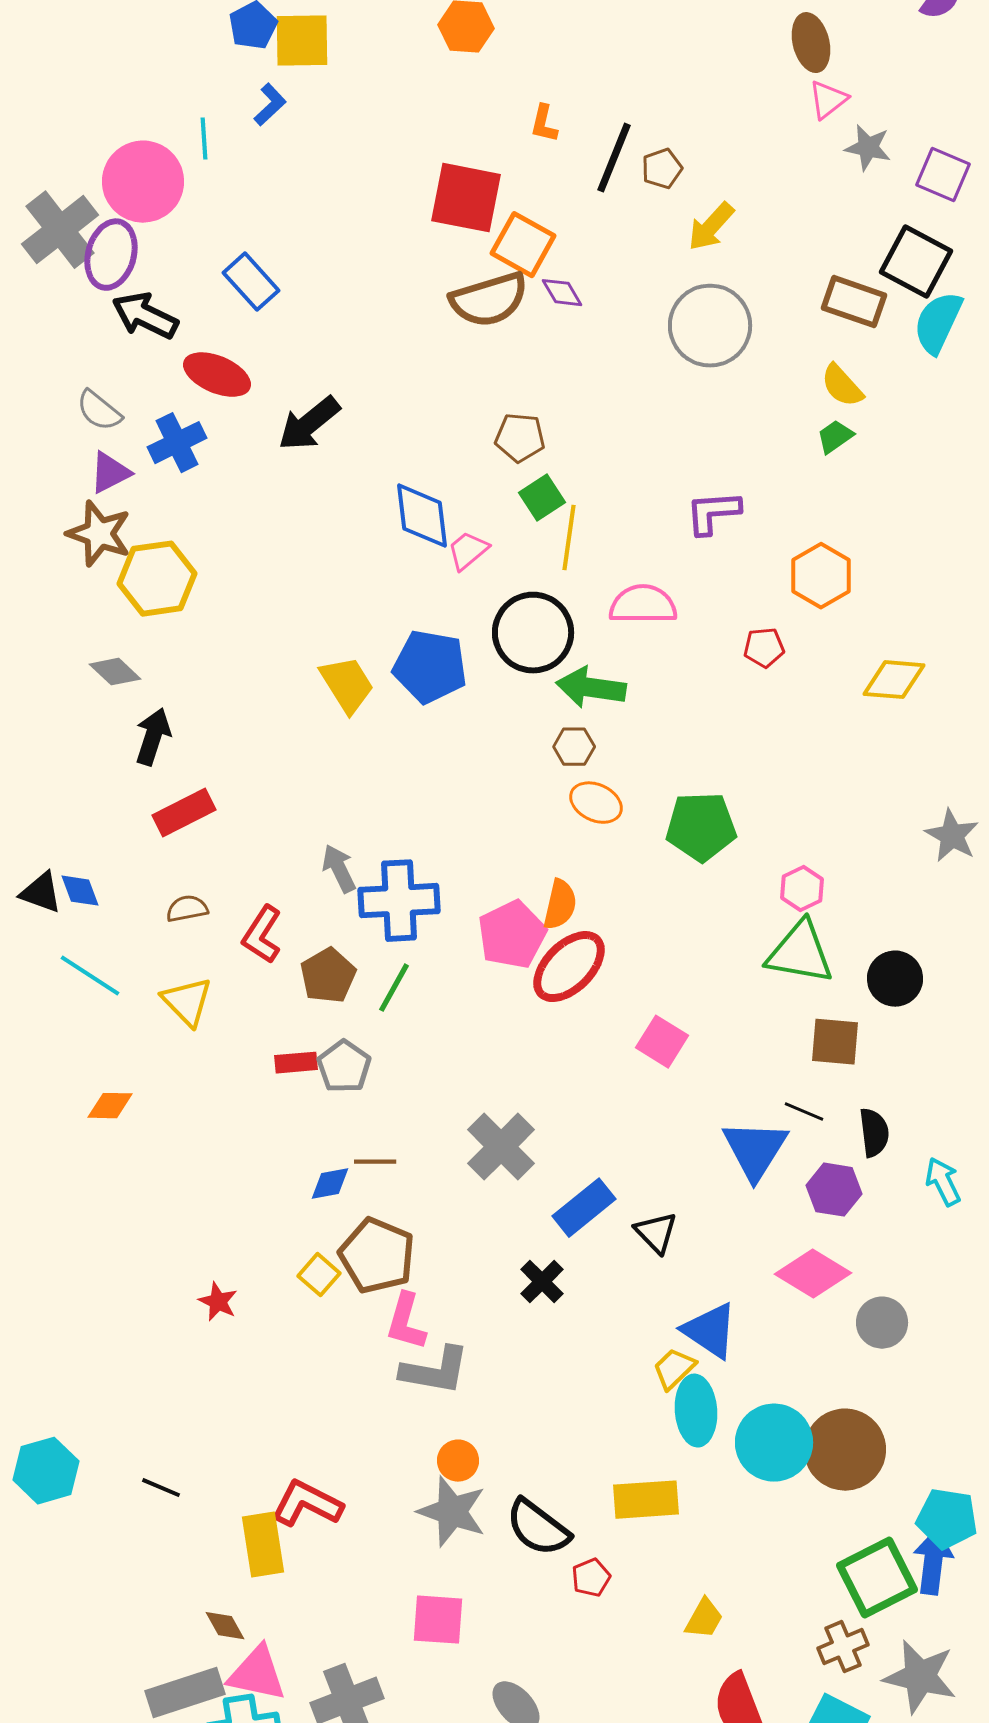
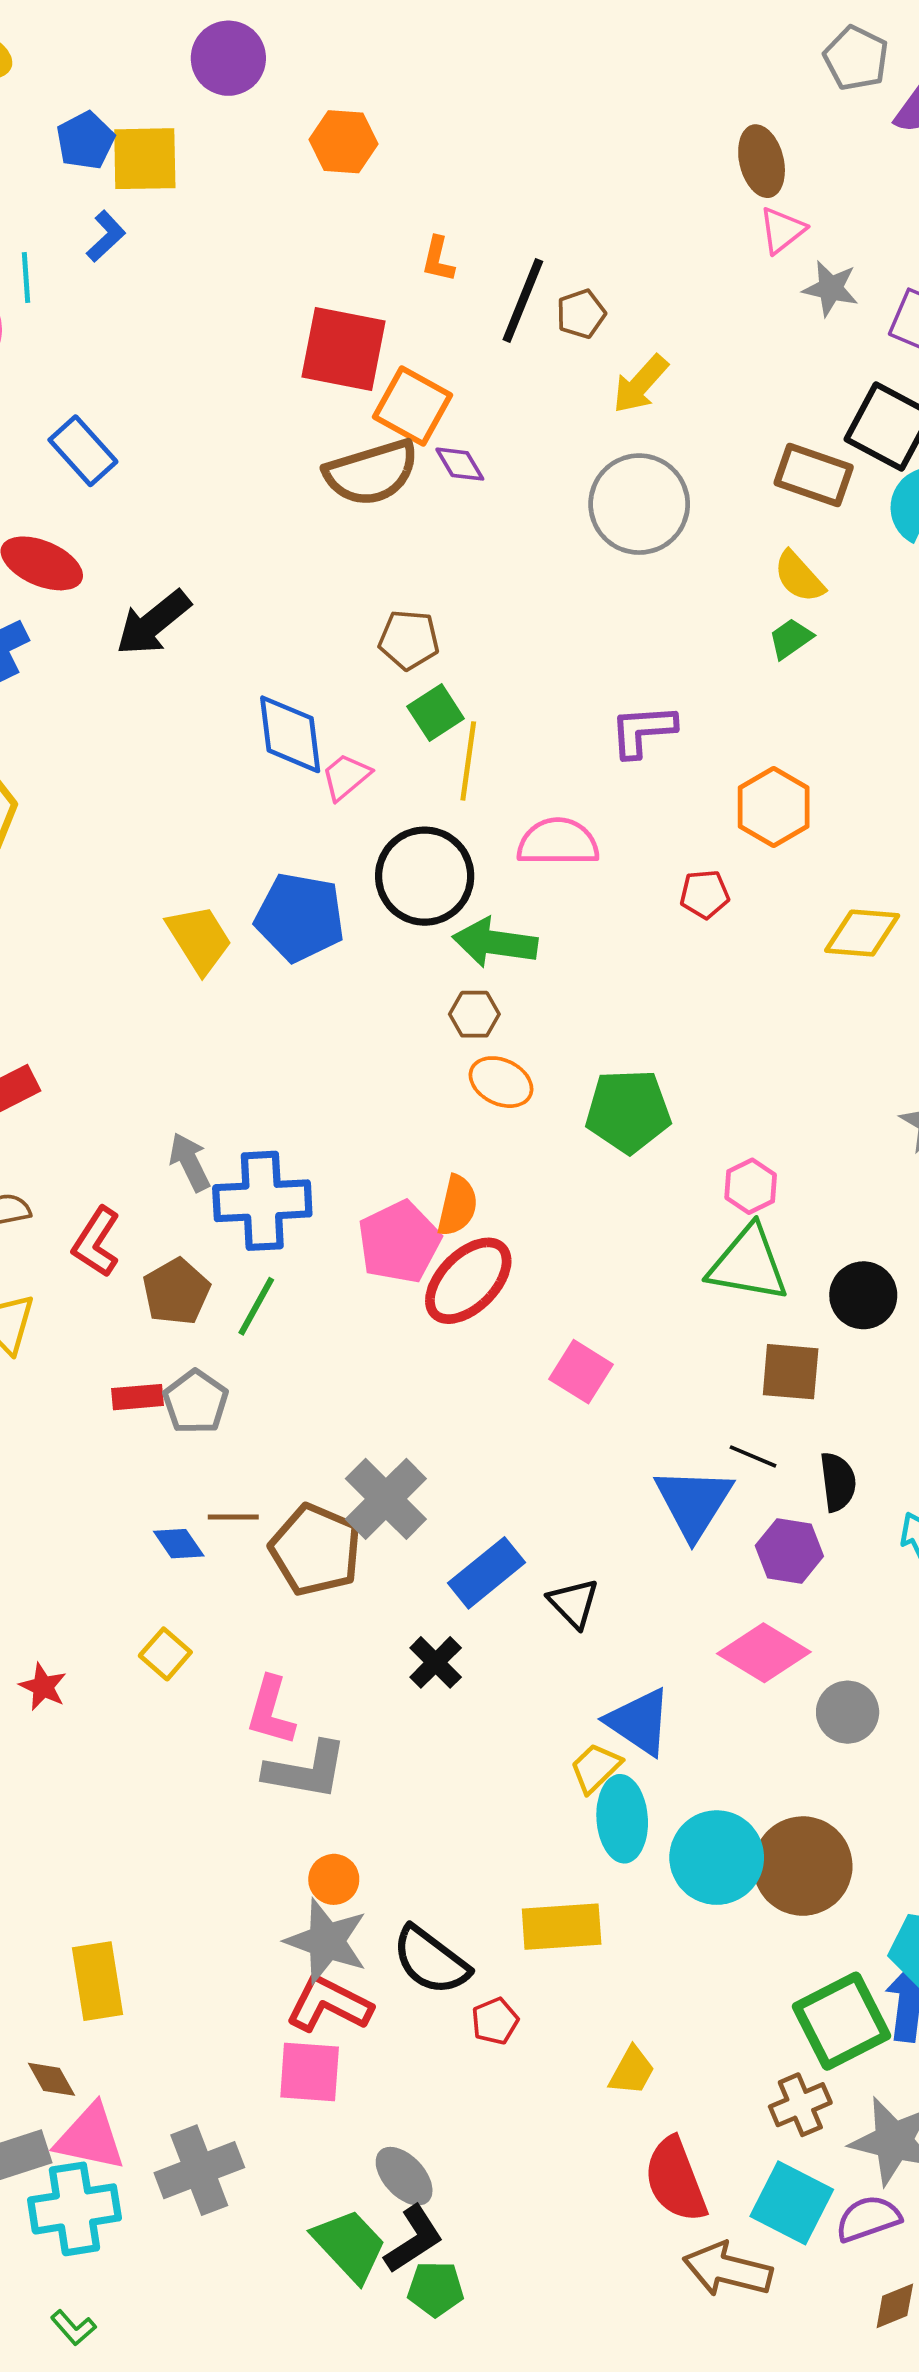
blue diamond: (330, 1184) -> (179, 1544), turned 66
brown pentagon: (377, 1256) -> (316, 1550), moved
red L-shape: (307, 1504) -> (329, 2004), moved

